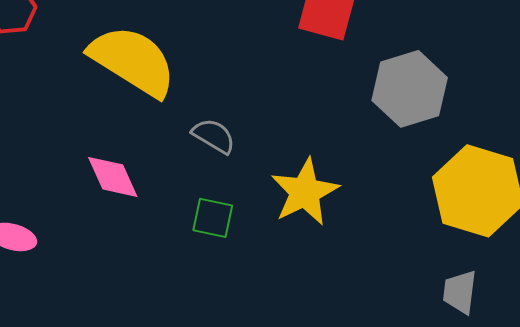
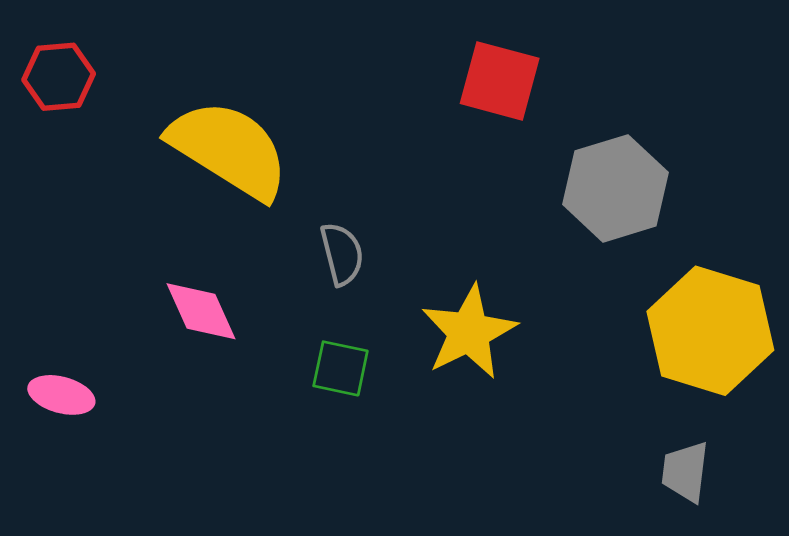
gray semicircle: (214, 136) -> (342, 254), turned 45

